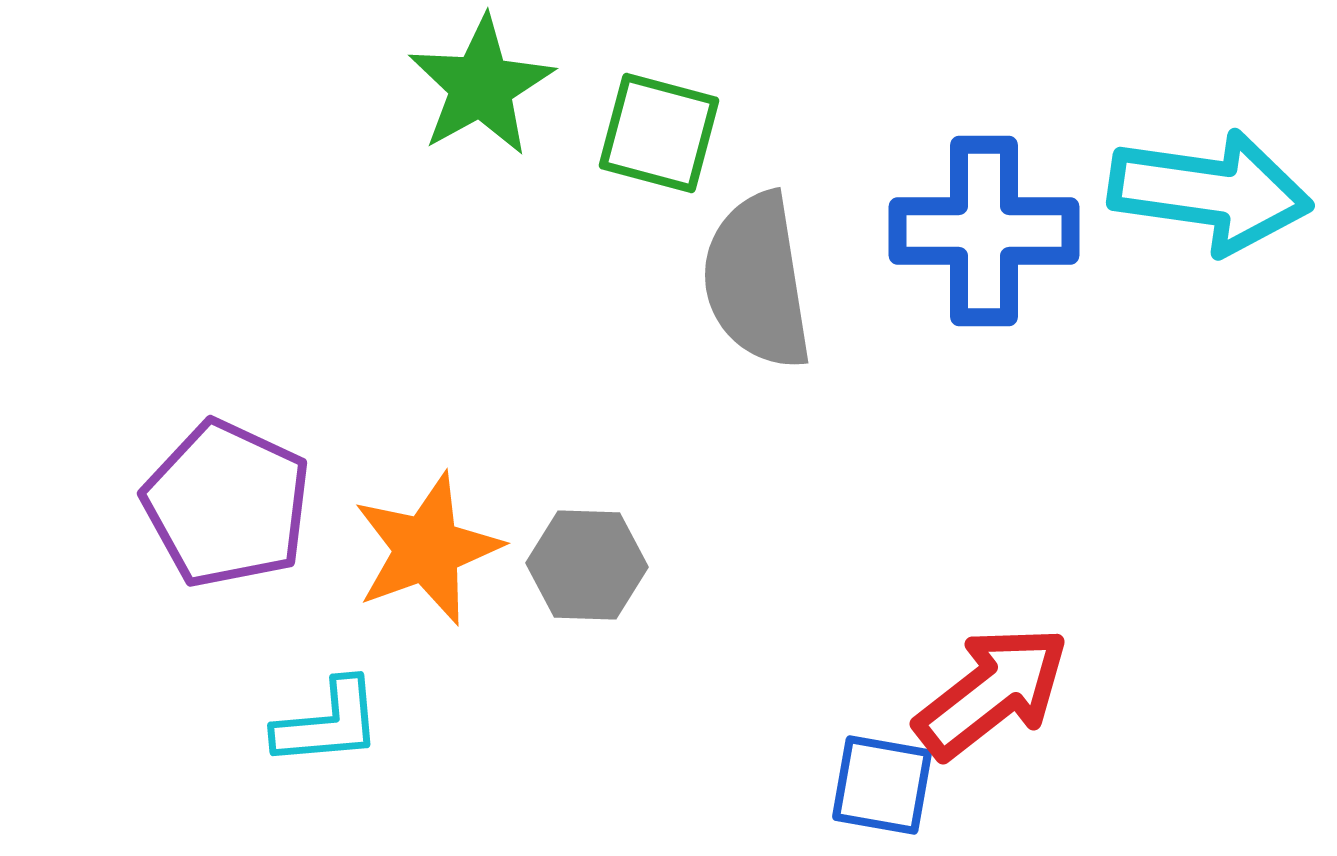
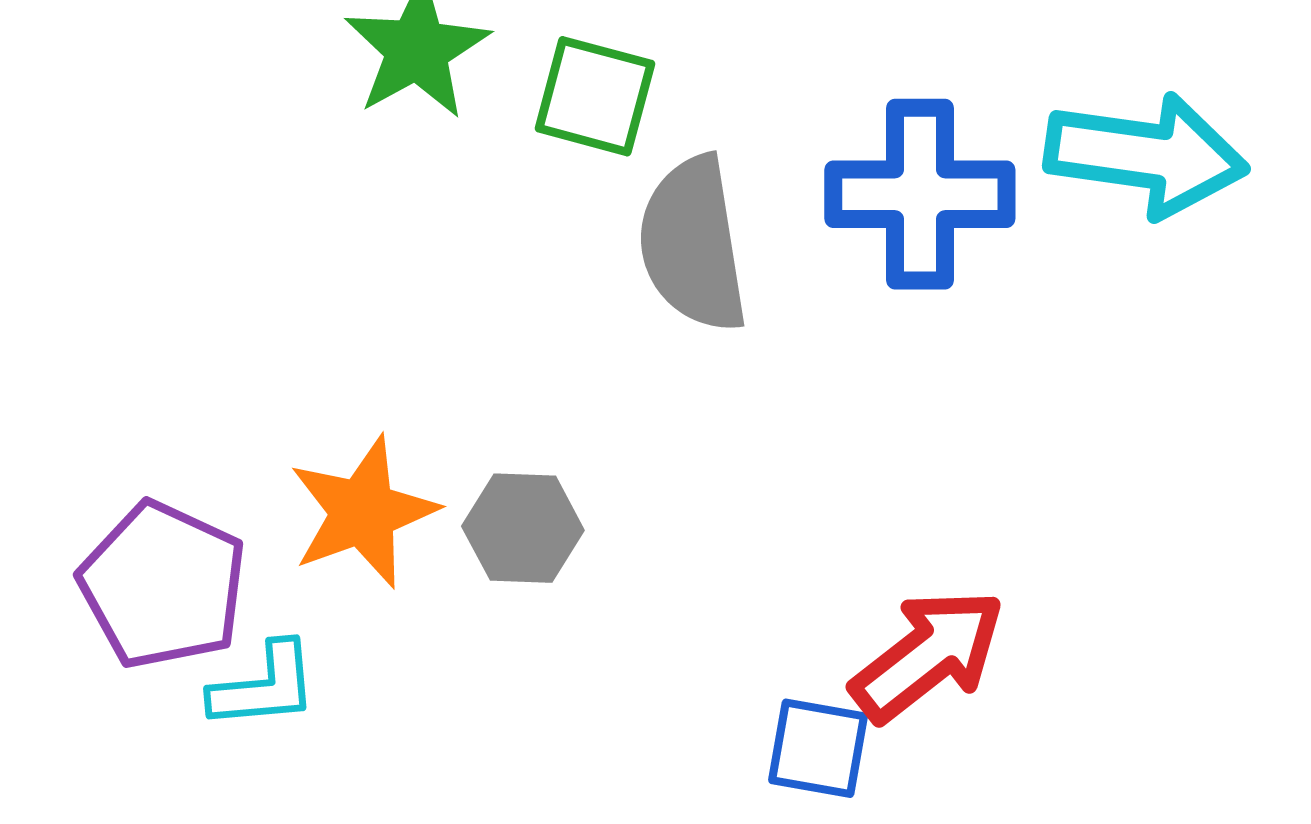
purple pentagon: (227, 504) -> (163, 585), moved

